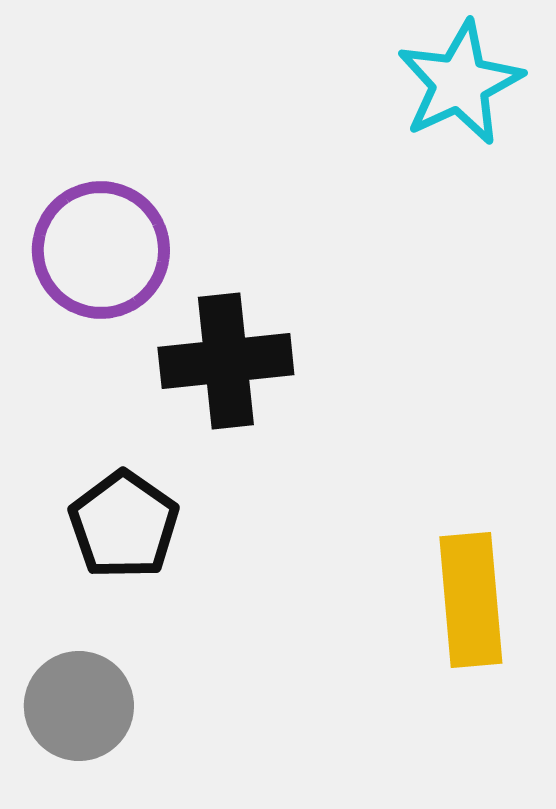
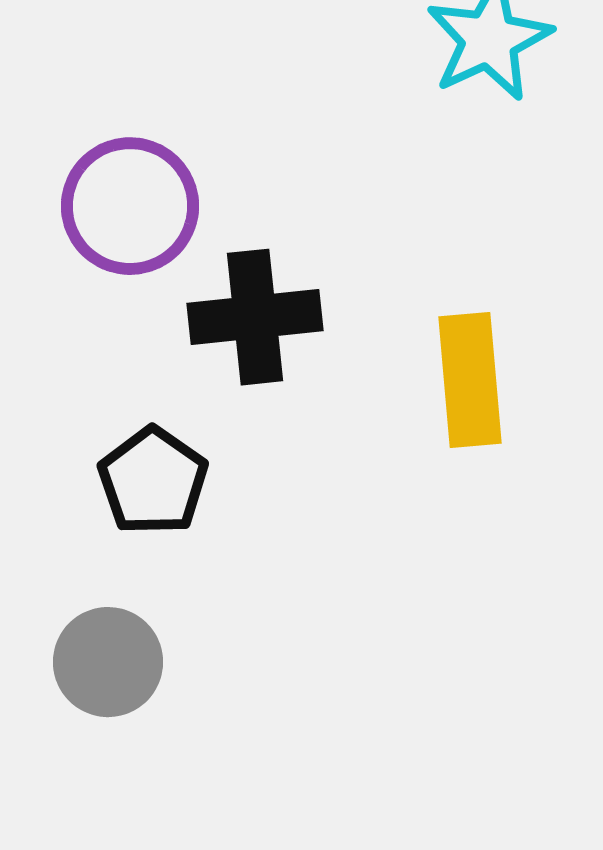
yellow rectangle: (471, 600) -> (470, 380), moved

